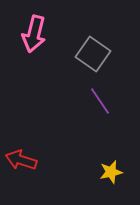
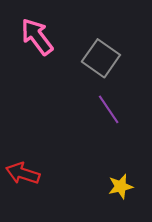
pink arrow: (34, 34) -> (37, 37), turned 129

